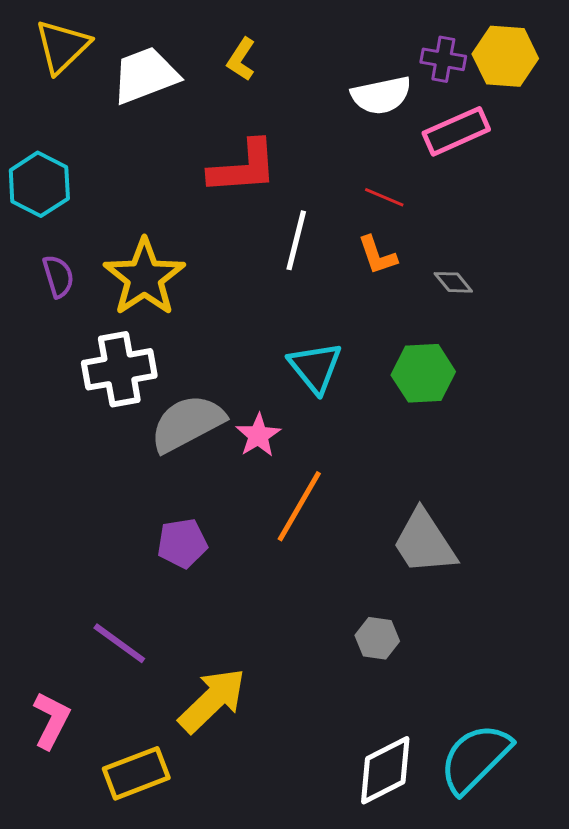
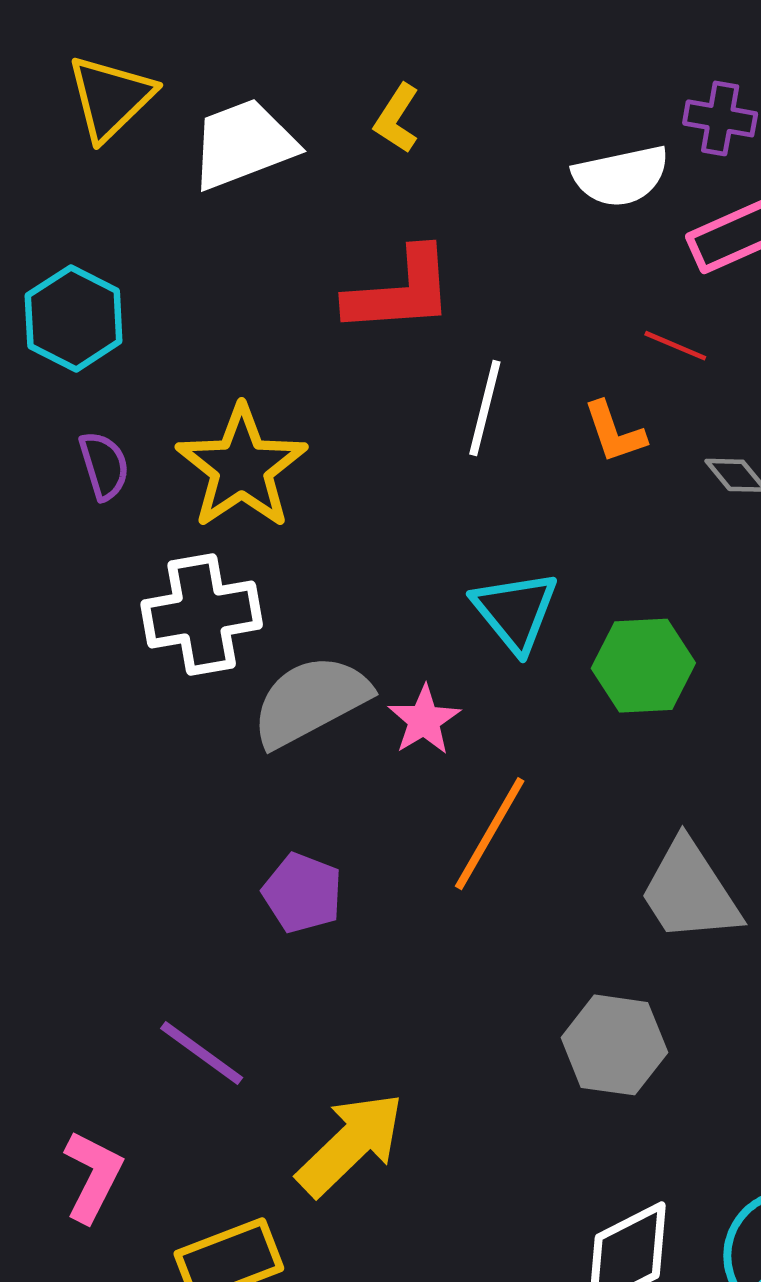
red line: (384, 197) -> (675, 346), moved
green hexagon: (423, 373) -> (643, 666), moved
purple pentagon: (182, 543) -> (302, 893), turned 30
gray hexagon: (377, 638) -> (614, 1045), size x1.5

